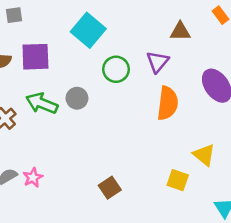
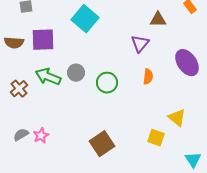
green circle: (116, 69) -> (107, 83), moved
orange semicircle: (168, 103) -> (148, 77), size x0.6
brown square: (110, 188) -> (102, 144), size x1.4

